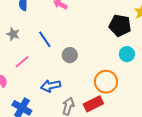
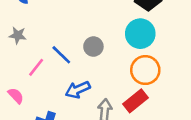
blue line: (45, 39) -> (61, 55), moved
cyan circle: (127, 54) -> (140, 34), moved, size x1.5

